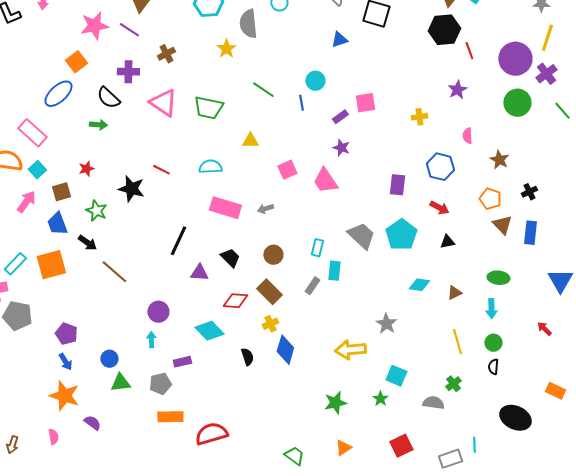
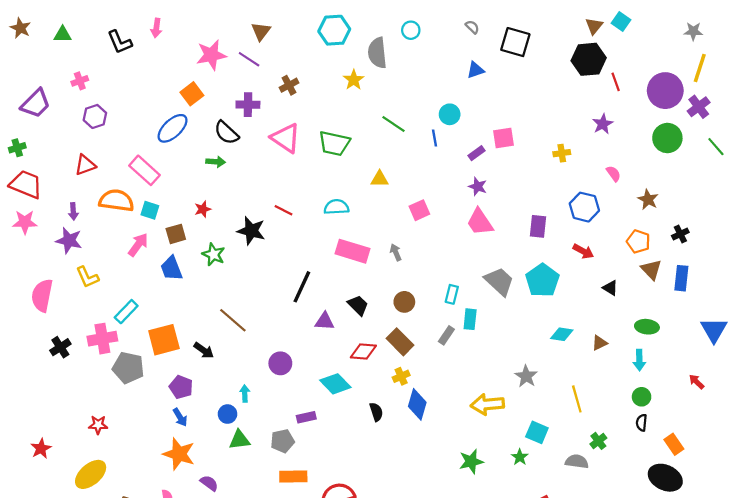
pink semicircle: (467, 136) -> (613, 174), turned 147
cyan square: (37, 170) -> (150, 210), turned -30
pink trapezoid: (325, 181) -> (480, 222), moved
gray arrow: (265, 209) -> (396, 252), turned 84
black triangle: (447, 242) -> (610, 288), moved, turned 42
black arrow: (87, 243) -> (204, 350), moved
orange square: (51, 265) -> (164, 340), moved
cyan arrow: (151, 340) -> (245, 394), moved
yellow line: (457, 342) -> (577, 399), moved
orange rectangle: (555, 391) -> (674, 444), moved, turned 30

